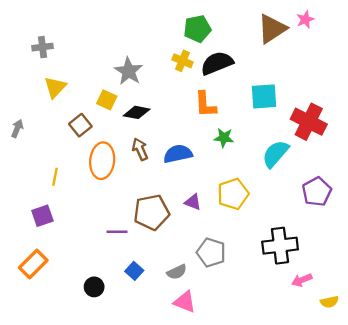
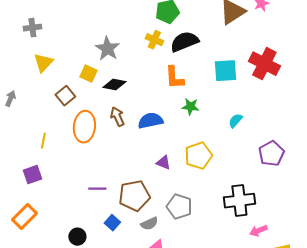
red cross: (309, 122) -> (264, 64), moved
cyan semicircle: (275, 154) -> (235, 121), size x0.6
brown pentagon: (151, 212) -> (134, 196), moved

